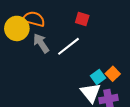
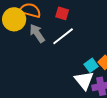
red square: (82, 19) -> (62, 13), moved

